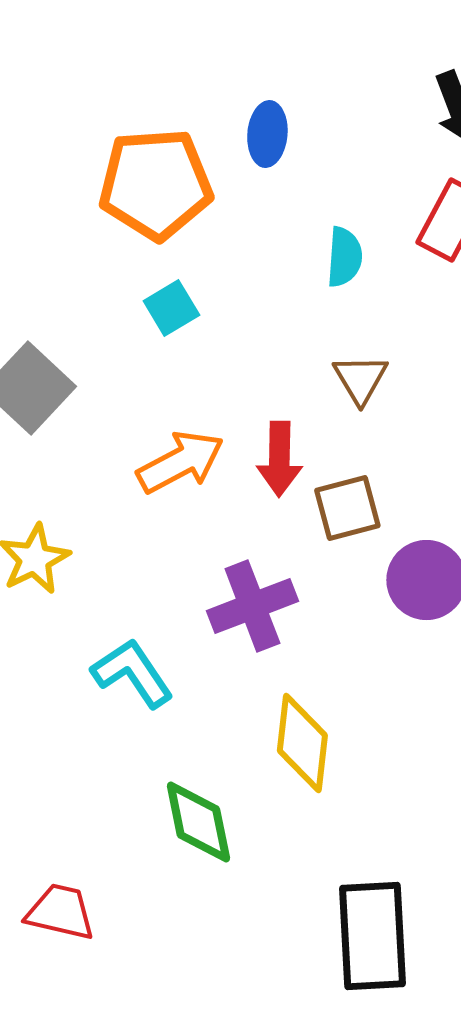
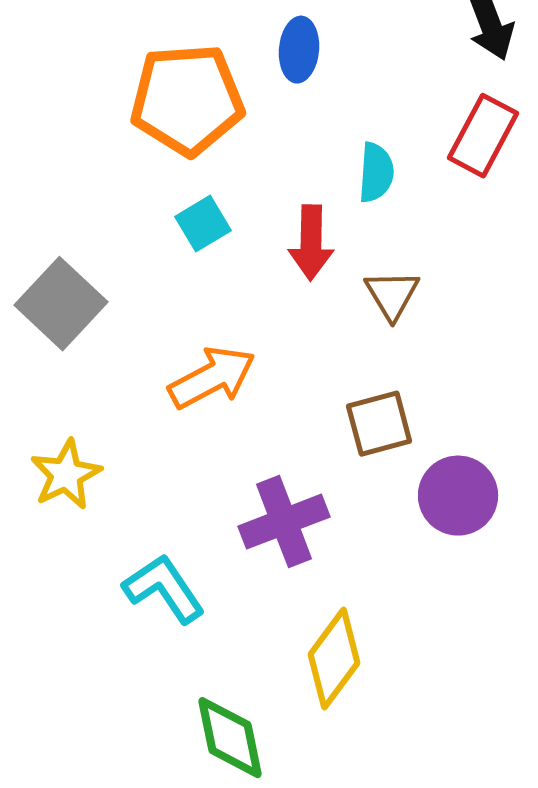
red arrow: (279, 459) -> (311, 243), moved
yellow diamond: (302, 743) -> (334, 659), turned 30

